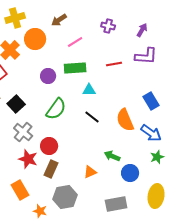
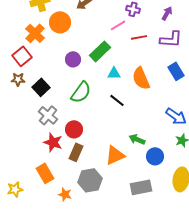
pink line: (75, 42) -> (118, 25), moved
red line: (114, 64) -> (139, 37), moved
green rectangle: (75, 68) -> (100, 51), turned -40
blue rectangle: (151, 101) -> (176, 71), moved
orange semicircle: (125, 120) -> (141, 78), moved
orange triangle: (90, 172) -> (115, 155), size x1.5

